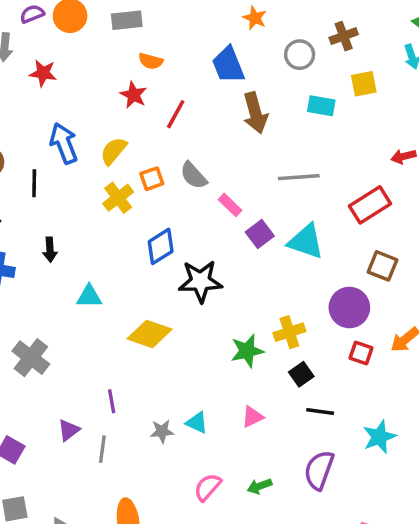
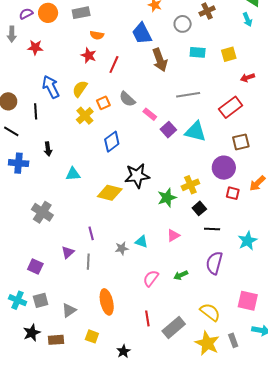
yellow square: (364, 84) -> (229, 54), moved
brown square: (383, 266) -> (241, 142), turned -30
black star: (200, 281) -> (137, 176), moved

